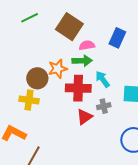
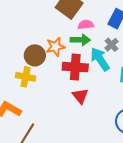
cyan arrow: (103, 79) -> (100, 59), size x1.4
gray cross: (104, 106) -> (111, 45), moved, turned -32
red triangle: (84, 117) -> (80, 96), turned -36

